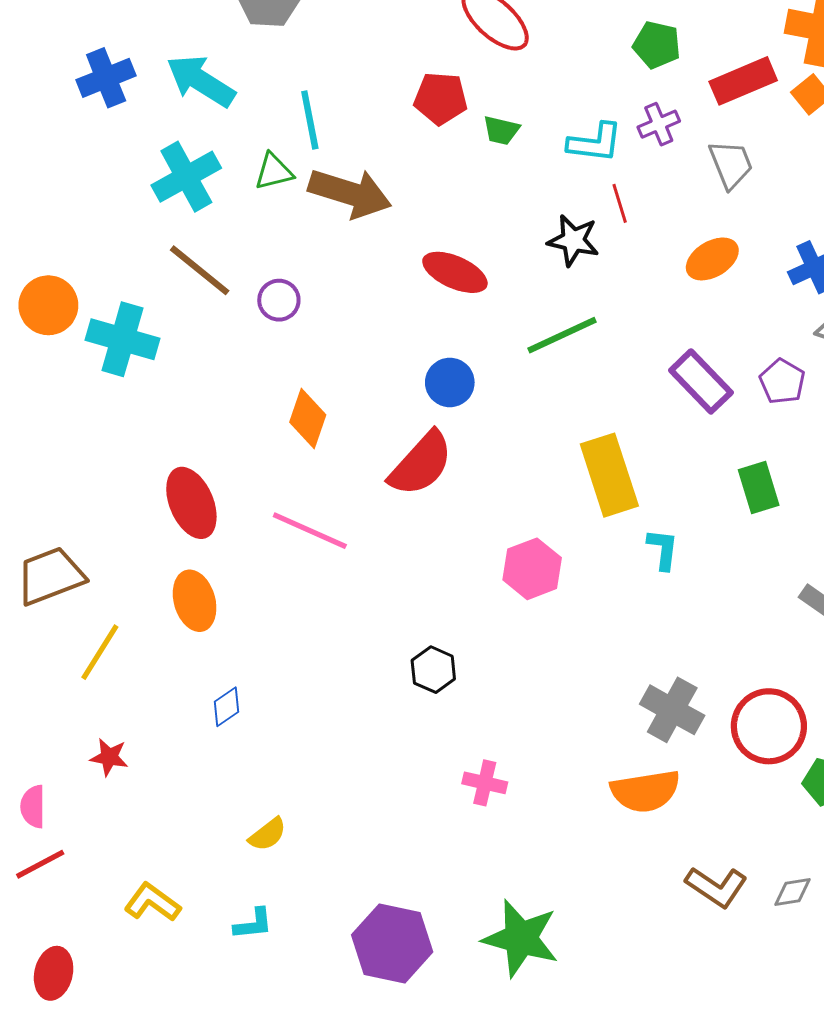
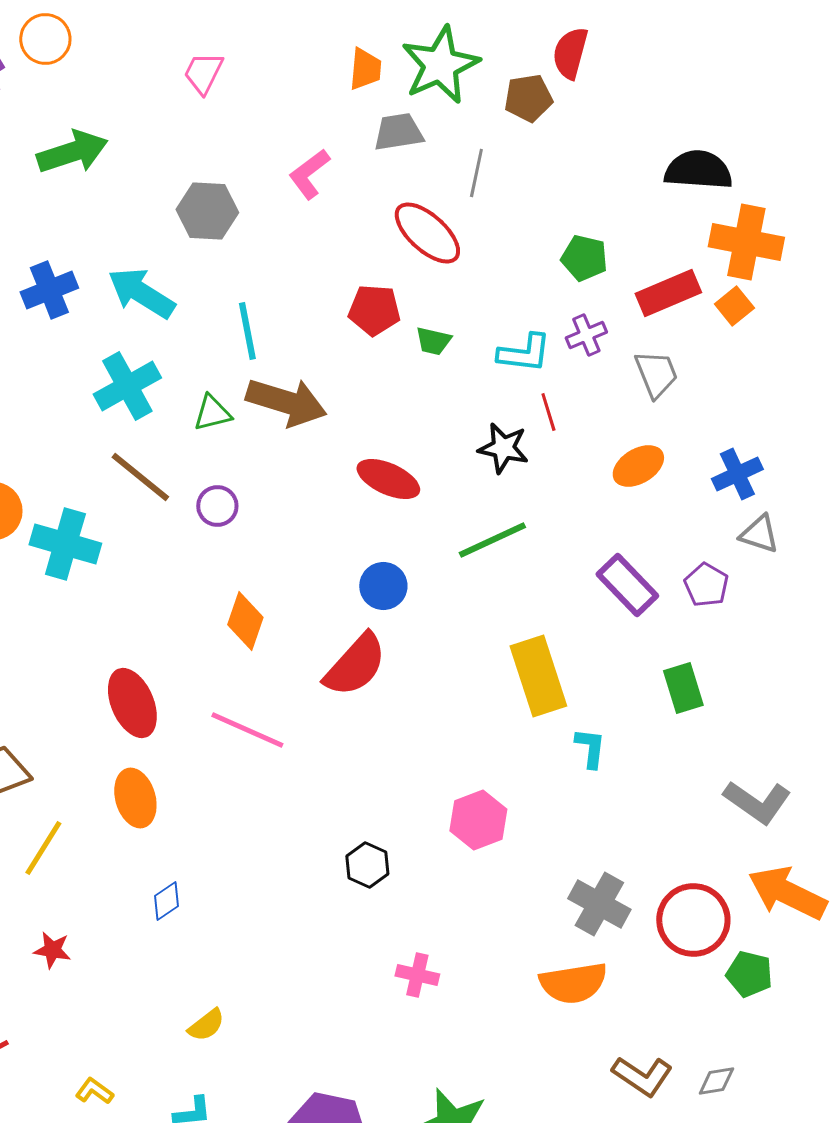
green triangle: (274, 171) -> (212, 413), moved
pink hexagon: (532, 569) -> (478, 820), moved
yellow L-shape: (152, 902) -> (94, 1091), size x0.7

